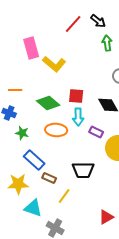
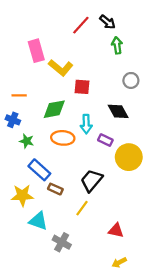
red square: (76, 96) -> (82, 87), moved
green diamond: (48, 103) -> (54, 109), turned -50
black trapezoid: (83, 170) -> (92, 180), turned 130
yellow line: (64, 196) -> (82, 208), moved
red triangle: (106, 217) -> (116, 231), turned 42

